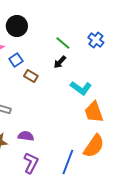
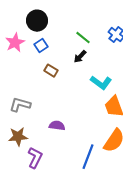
blue square: (16, 60) -> (41, 46), moved
purple semicircle: (26, 136) -> (57, 126), moved
purple L-shape: (31, 163) -> (35, 158), moved

